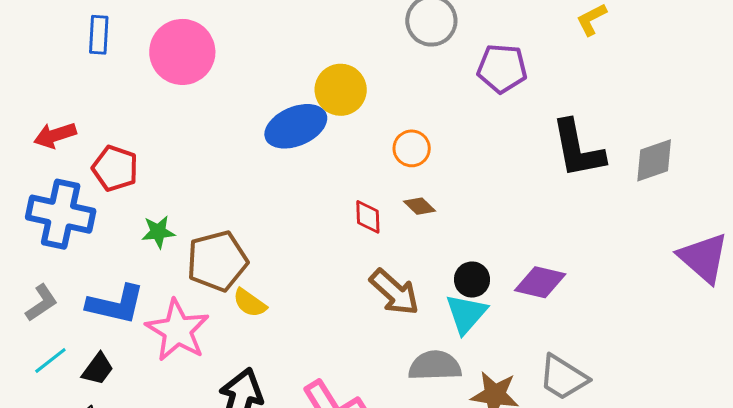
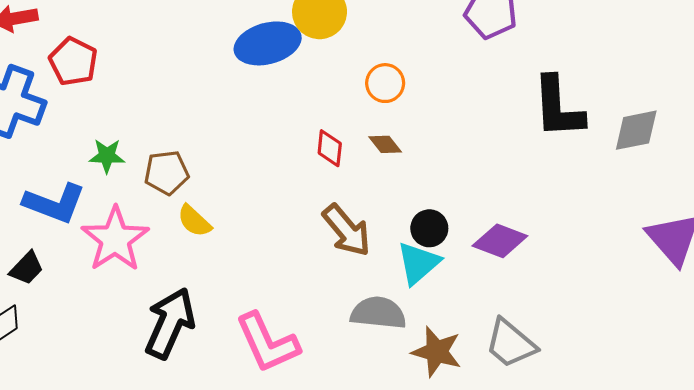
green star: (158, 232) -> (107, 156), moved
brown pentagon: (217, 261) -> (166, 173), size x0.7

